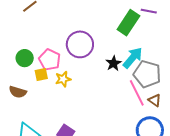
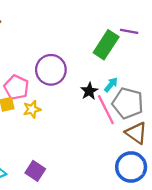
cyan arrow: (133, 58) -> (111, 85), size x0.6
pink line: (137, 93) -> (106, 110), moved
brown triangle: (155, 100) -> (136, 133), size x1.5

